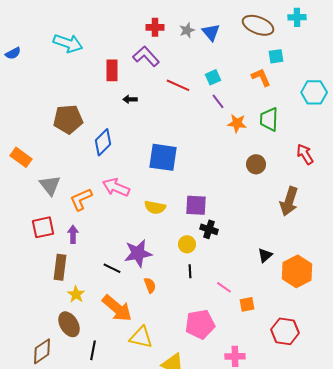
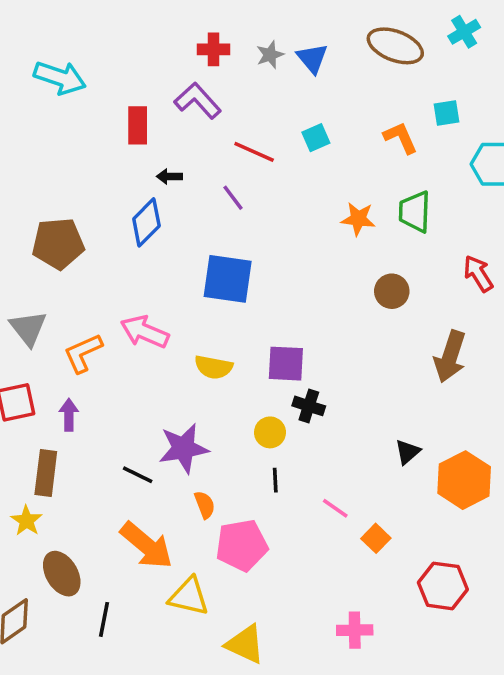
cyan cross: (297, 17) -> (464, 32), turned -30
cyan square: (276, 56) -> (446, 113), moved
purple line: (218, 101) -> (233, 198), moved
brown pentagon: (68, 119) -> (58, 244), moved
blue diamond: (103, 142) -> (146, 222), moved
yellow star: (76, 294) -> (26, 521), moved
orange square: (247, 304) -> (376, 538), turned -35
pink pentagon: (200, 324) -> (242, 545), moved

